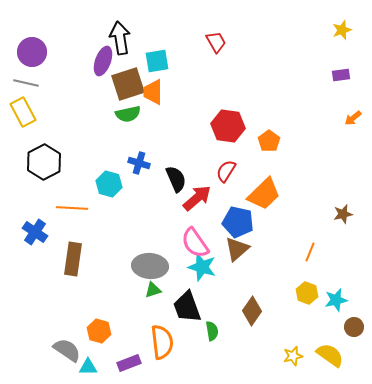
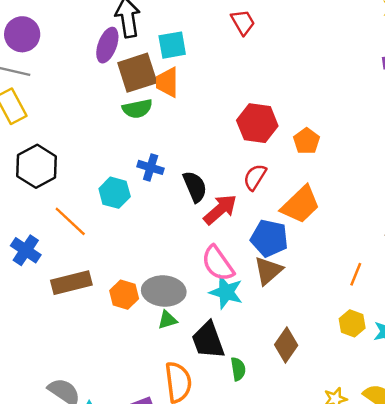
orange line: (72, 208) -> (70, 221), turned 40
brown rectangle: (73, 259) -> (71, 283), turned 68
orange hexagon: (99, 331) -> (124, 295), moved

